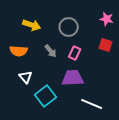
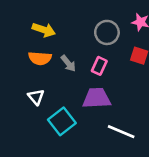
gray circle: (69, 27) -> (107, 32), moved
orange semicircle: (19, 51) -> (40, 58), moved

